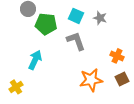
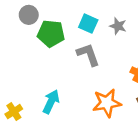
cyan arrow: (35, 60) -> (51, 102), moved

